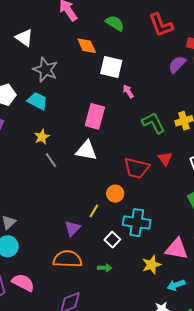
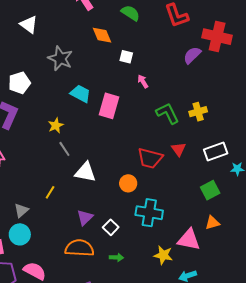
white triangle: (24, 38) -> (29, 25), moved
white square: (111, 67) -> (126, 57), size x0.6
cyan trapezoid: (37, 101) -> (80, 94), moved
white triangle: (86, 151) -> (85, 172), moved
yellow line: (94, 211) -> (50, 192), moved
white square: (112, 240) -> (111, 227), moved
yellow star: (151, 265) -> (163, 255), turned 30

